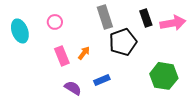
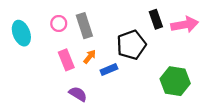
gray rectangle: (105, 17) -> (84, 26), moved
blue rectangle: (102, 80) -> (109, 69), moved

